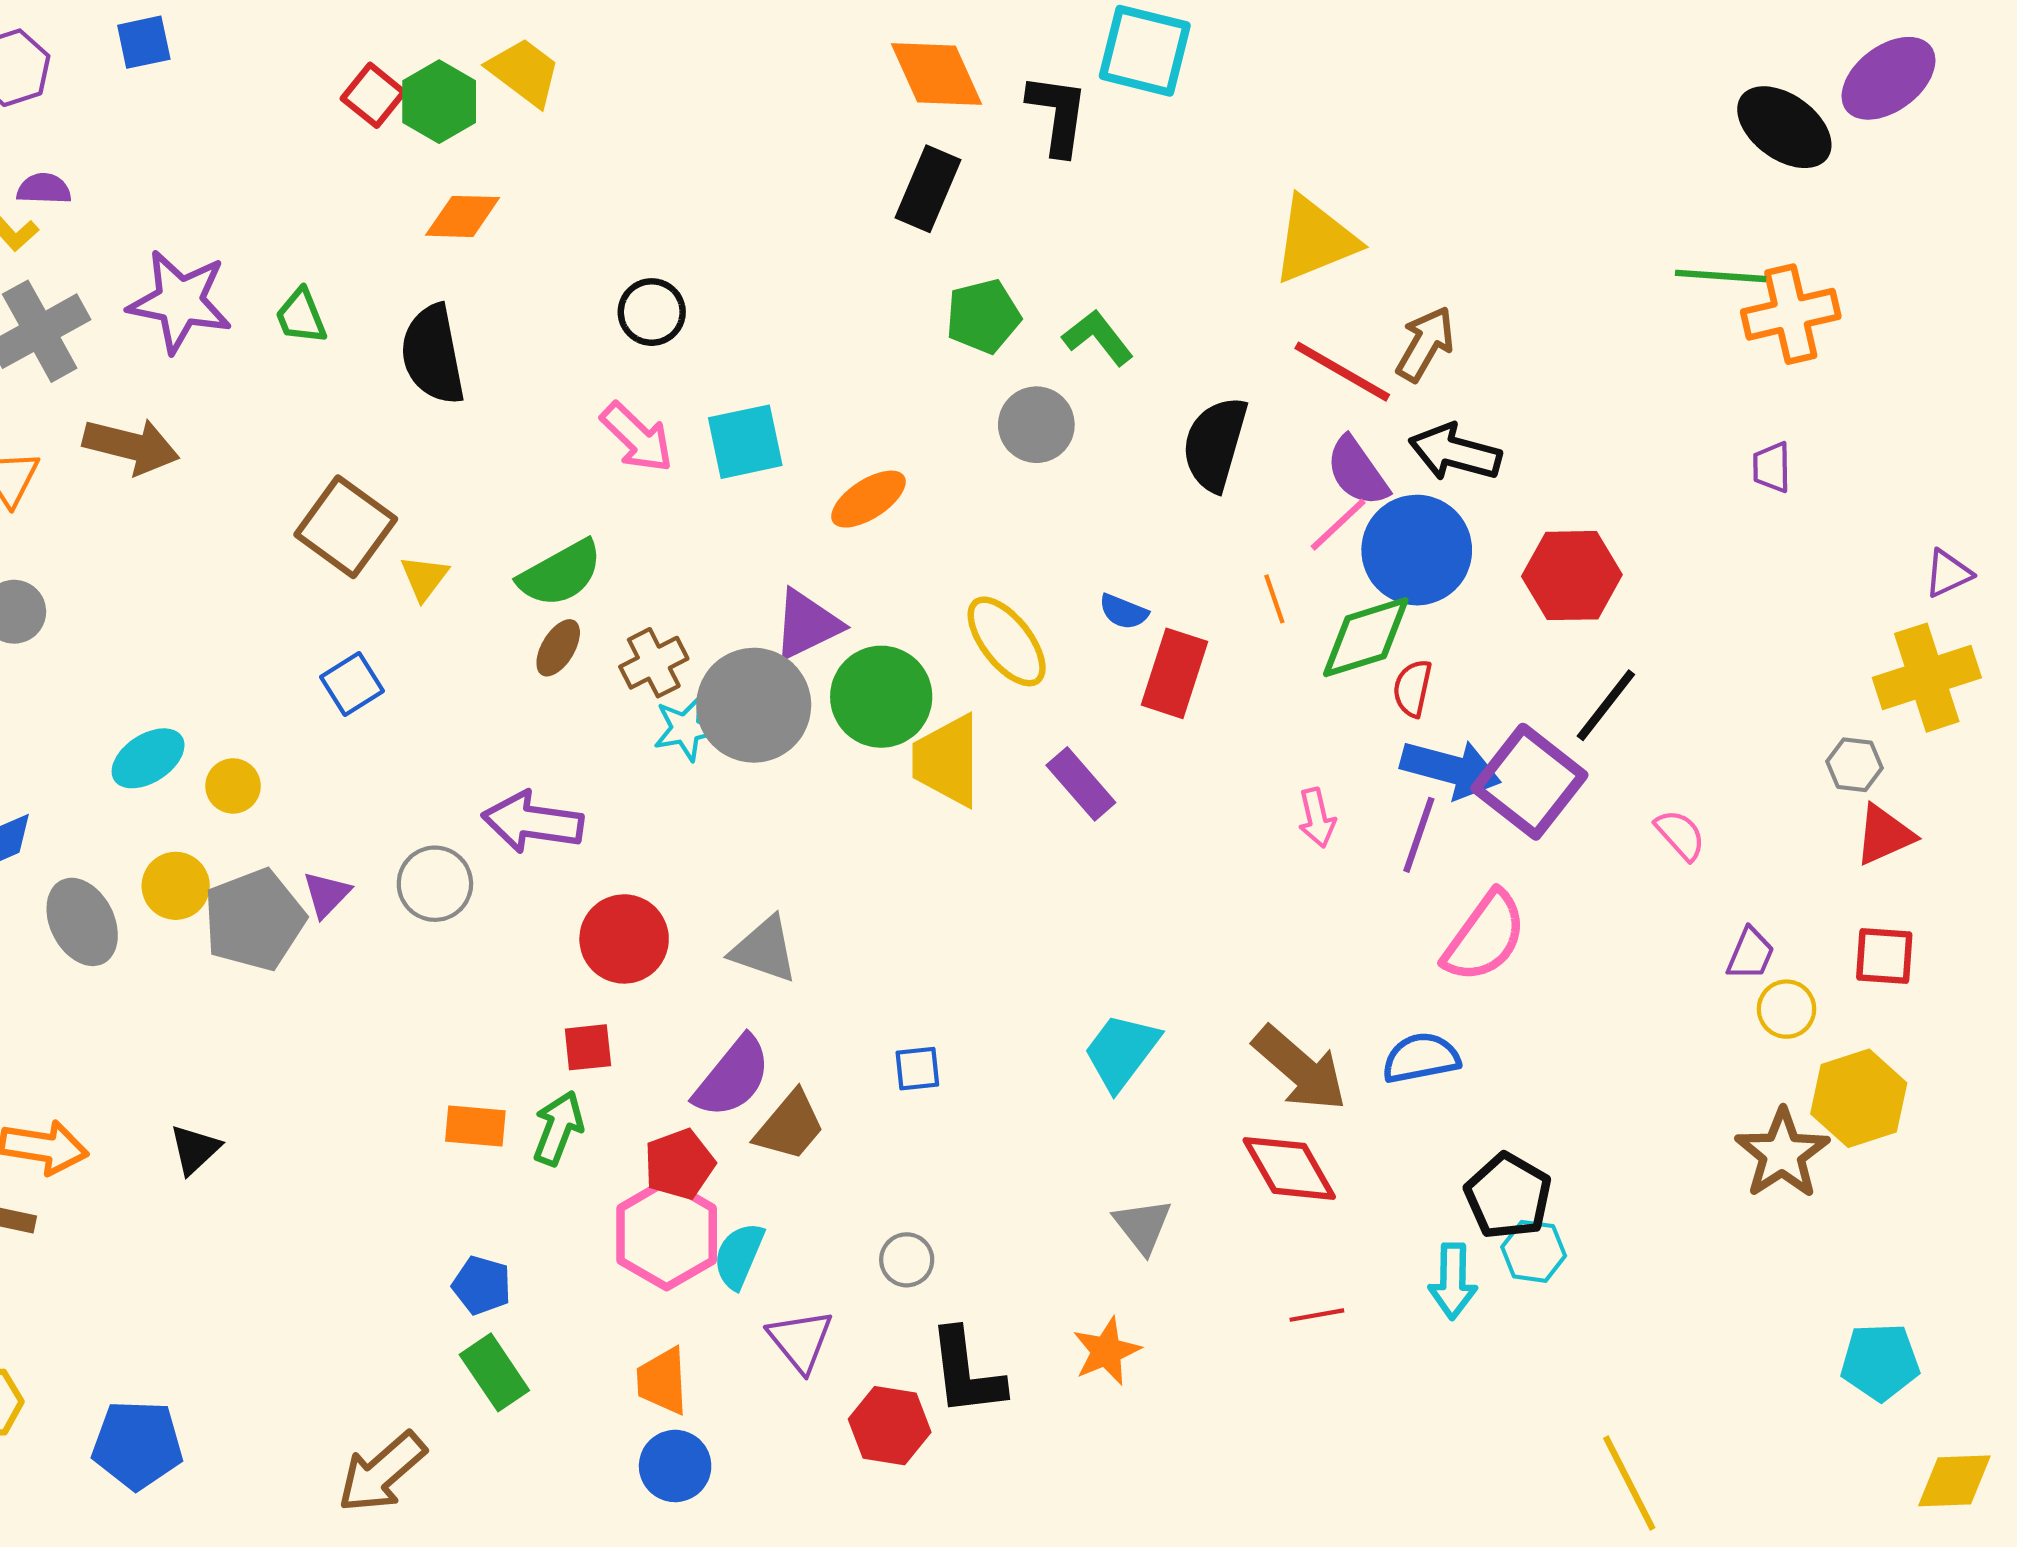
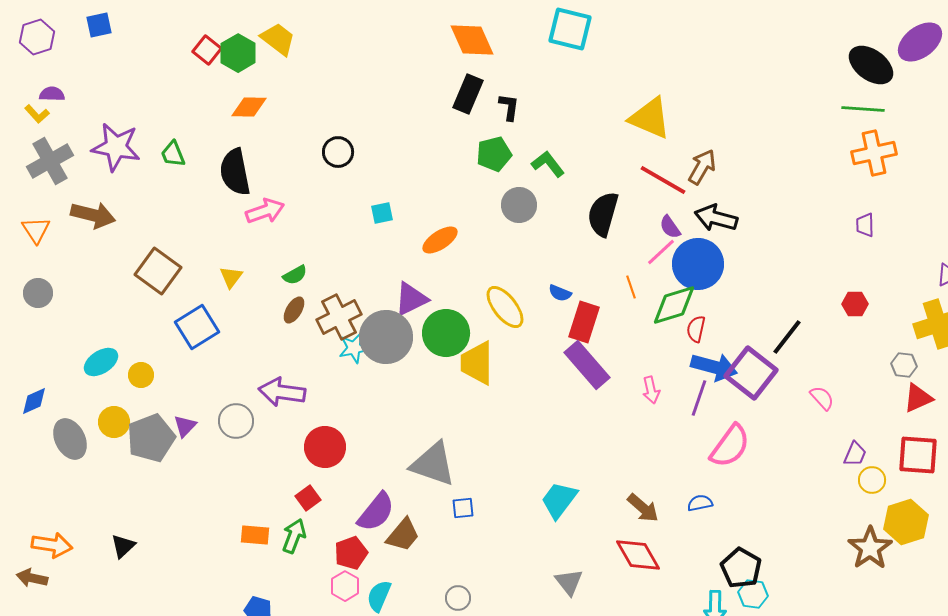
black L-shape: (1058, 114) -> (509, 107), moved, size x0.7
yellow triangle: (1315, 240) -> (650, 118), turned 45
green line: (1721, 276) -> (863, 109), moved
pink arrow: (637, 437) -> (265, 211), moved, turned -63
cyan square: (745, 442) -> (382, 213), size x0.6
purple semicircle: (1357, 471) -> (670, 227), size x0.7
brown square: (346, 527) -> (158, 271), moved
green semicircle: (560, 573) -> (295, 275), size x0.6
red hexagon: (1572, 576) -> (855, 304), moved, size x0.6
brown cross: (654, 663) -> (339, 317), size x1.4
blue square: (352, 684) -> (197, 327), size x1.5
purple rectangle: (1081, 784) -> (587, 365), moved, size x1.4
gray triangle: (764, 950) -> (433, 464), moved, size x1.4
red square: (1884, 956) -> (918, 455), size x1.4
red square: (588, 1047) -> (308, 498), turned -30
blue semicircle: (1421, 1058) -> (700, 503), size x0.7
brown arrow: (1300, 1069) -> (643, 508), size x0.7
pink hexagon: (667, 1234) -> (345, 586), size x0.6

